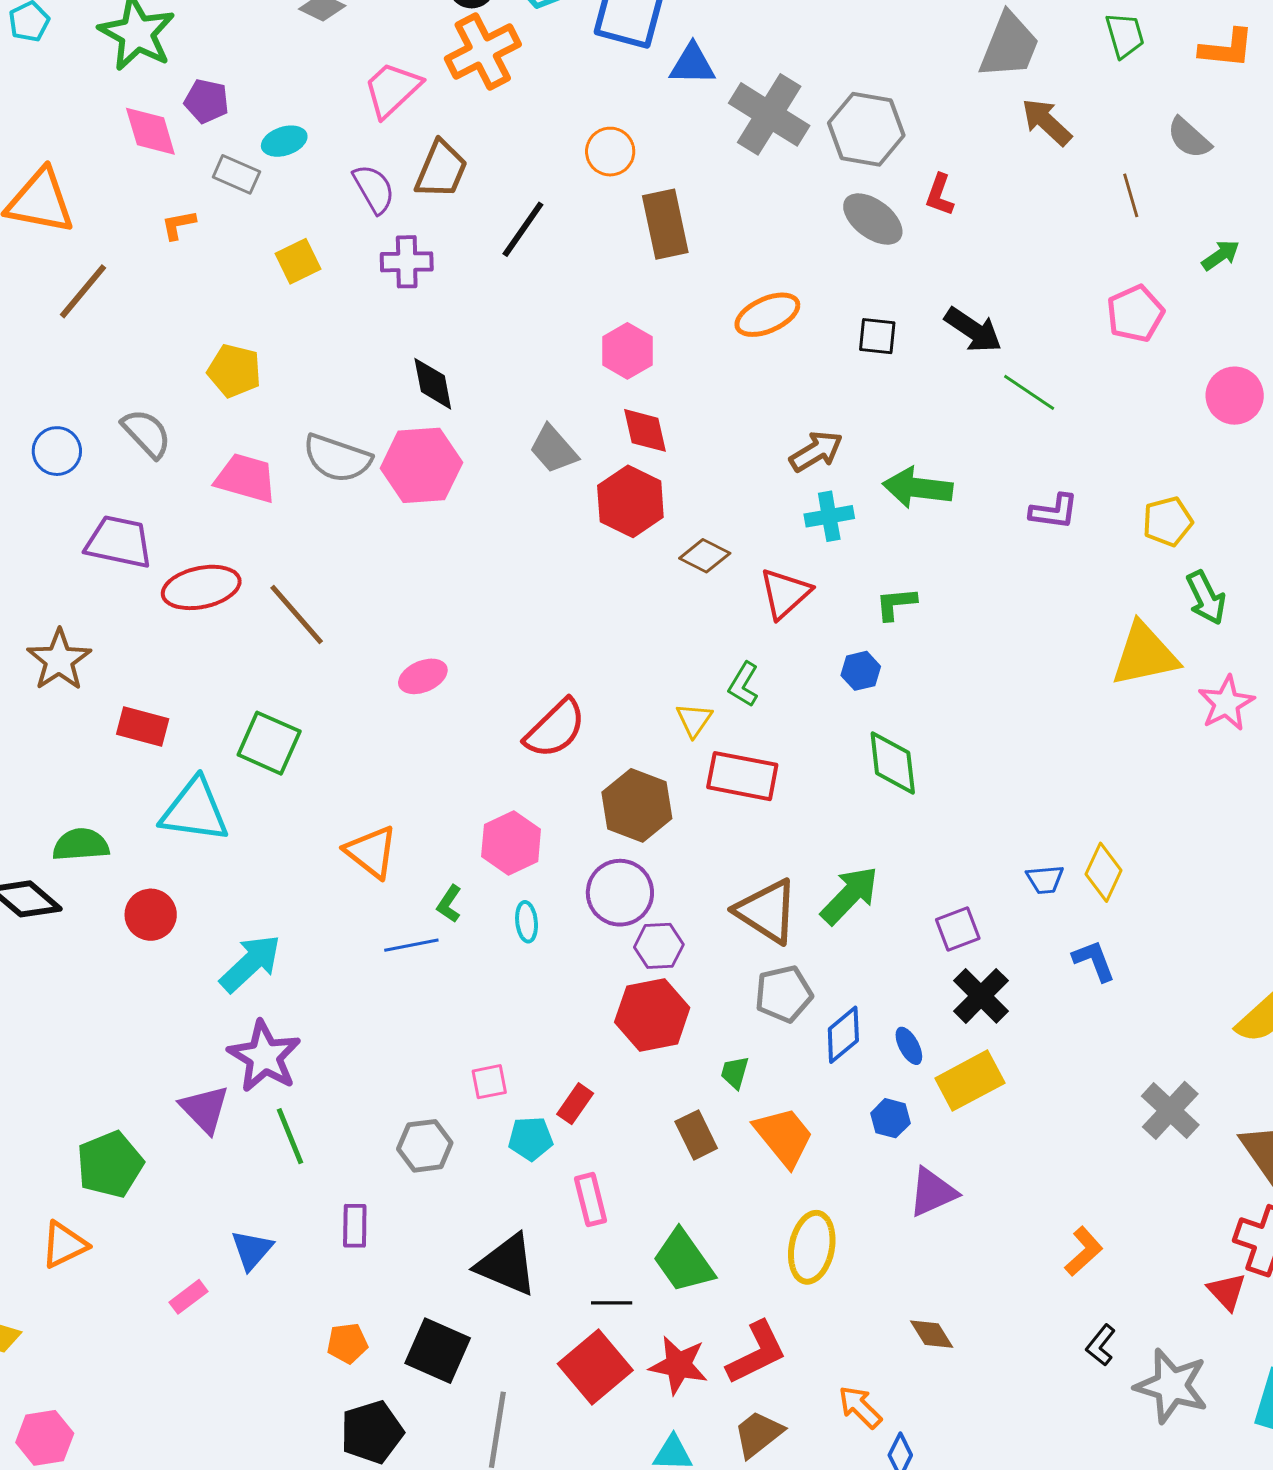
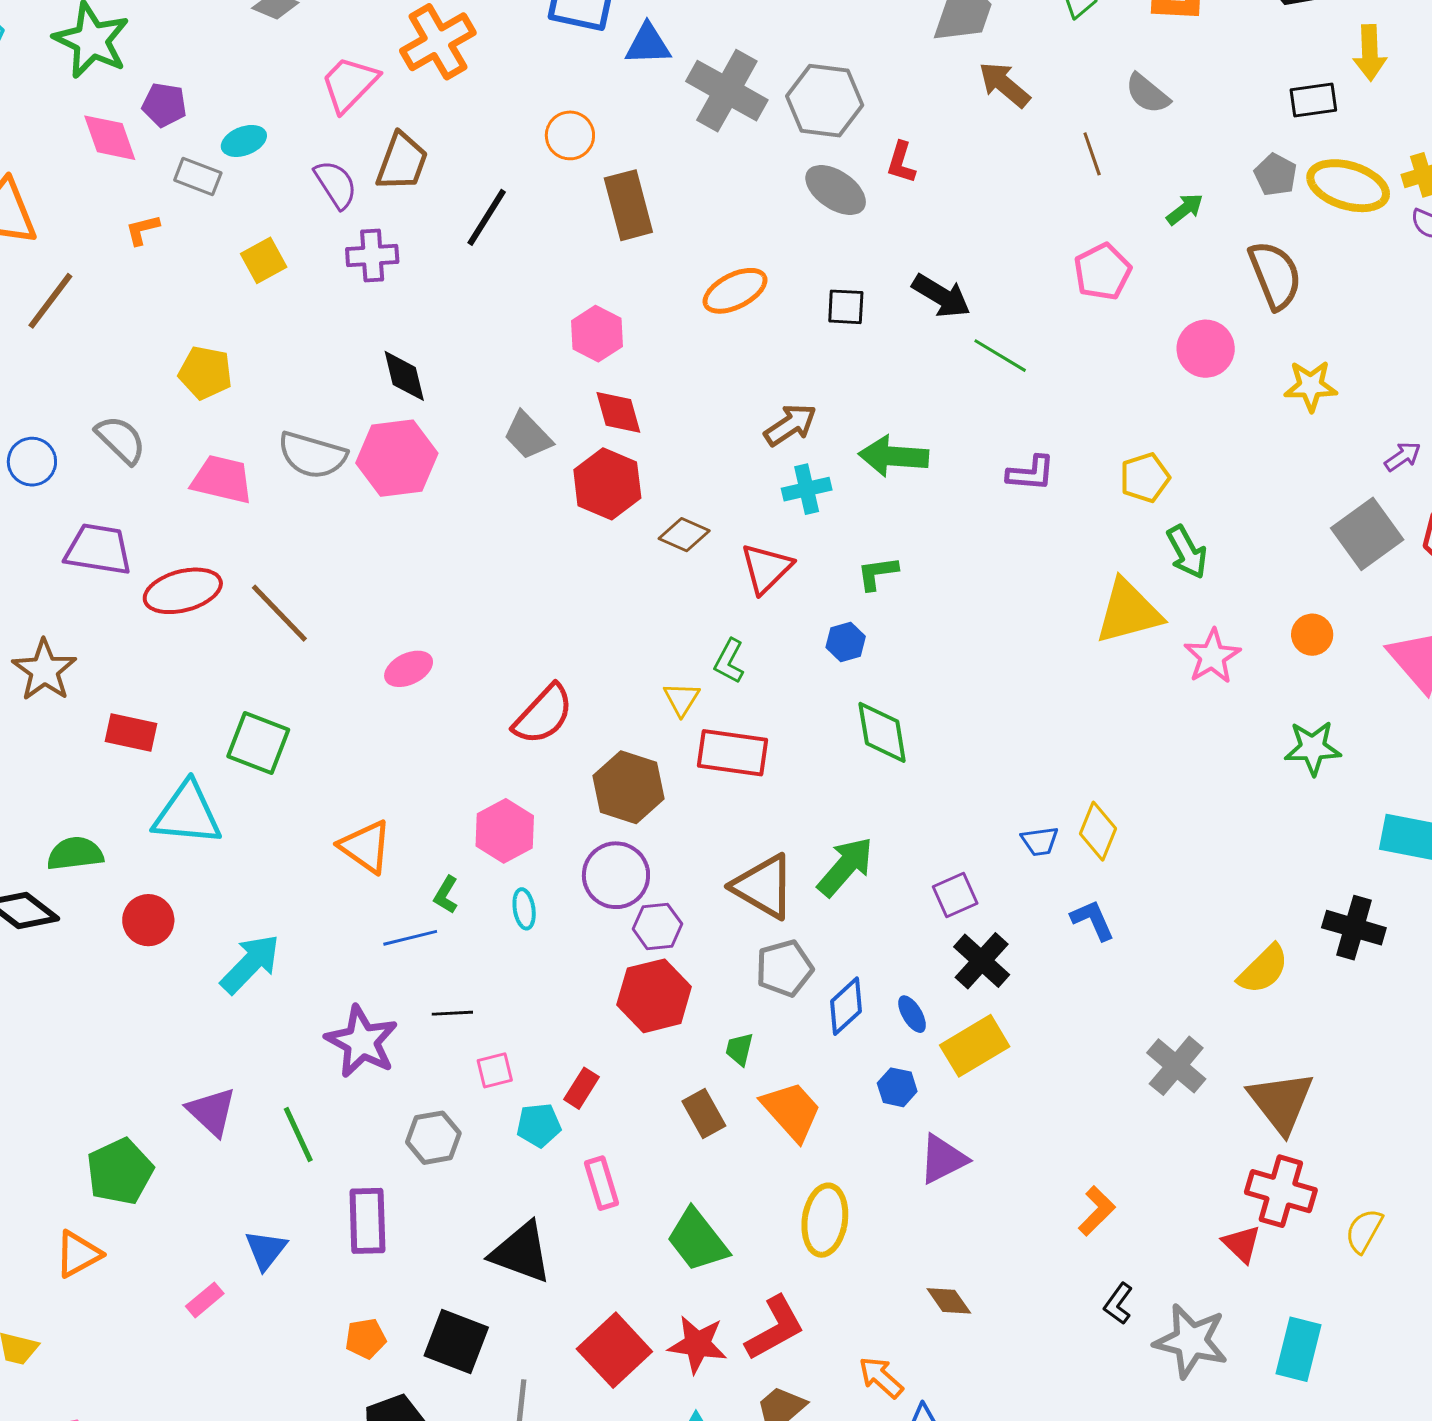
purple star: (264, 1056) -> (362, 1042), moved
purple rectangle: (355, 1226) -> (367, 1221), size x1.5
black line: (612, 1303) -> (452, 1013), moved

